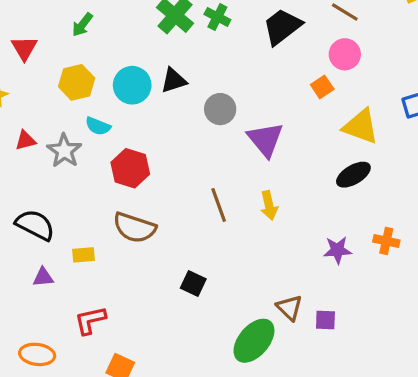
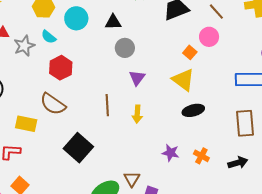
black triangle: (174, 80) -> (113, 22), moved
orange square: (322, 87) -> (190, 52), turned -32
yellow triangle: (361, 126) -> (183, 80), moved
purple triangle: (265, 139) -> (137, 78), moved, size x0.7
yellow rectangle: (84, 255) -> (26, 124), moved, size x1.5
black square: (193, 283) -> (78, 148), size x1.8

